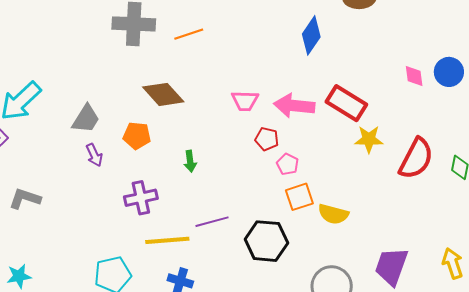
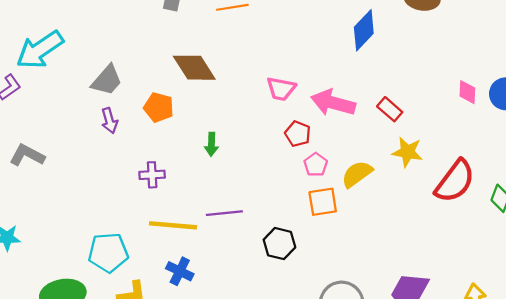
red rectangle: (346, 103) -> (390, 109), size x0.6
purple cross: (141, 198) -> (152, 175), size x0.7
yellow semicircle: (333, 214) -> (357, 174), moved, turned 120
black hexagon: (266, 241) -> (279, 244), size x0.7

